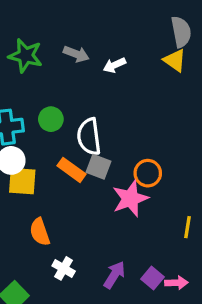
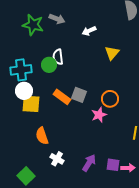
gray arrow: (76, 54) -> (57, 19), moved
yellow triangle: (175, 60) -> (112, 53), moved, turned 35
white semicircle: (89, 137) -> (58, 57), moved, size x0.7
pink star: (130, 199) -> (99, 115), size x0.7
purple square: (153, 278) -> (113, 165), turned -32

